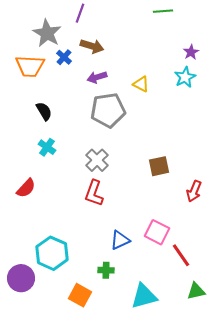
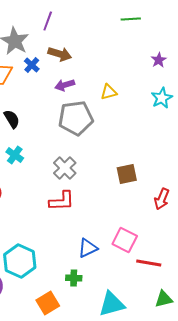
cyan star: (185, 77) -> (162, 98), moved
yellow triangle: (141, 84) -> (109, 92), turned -42
red L-shape: (94, 193) -> (62, 201), turned -112
red line: (181, 255) -> (149, 263), turned -45
orange square: (80, 295) -> (48, 303), turned 30

